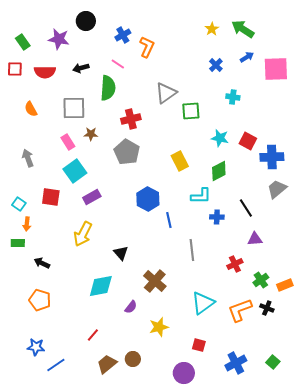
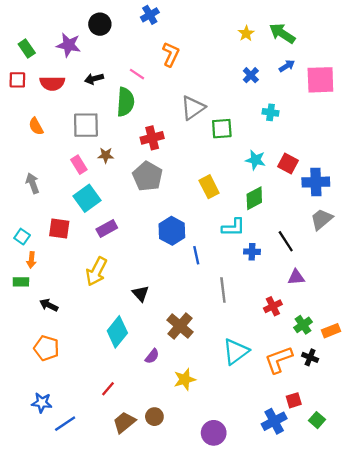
blue cross: (123, 35) -> (150, 15), moved
cyan diamond: (101, 286) -> (117, 332), turned -40
red square: (199, 345) -> (294, 400), moved, turned -32

